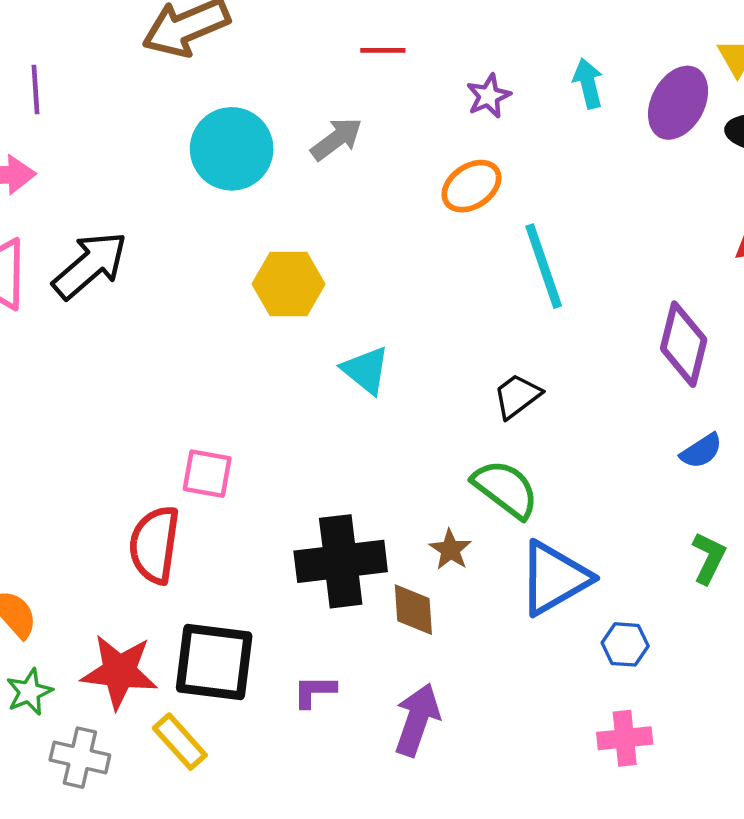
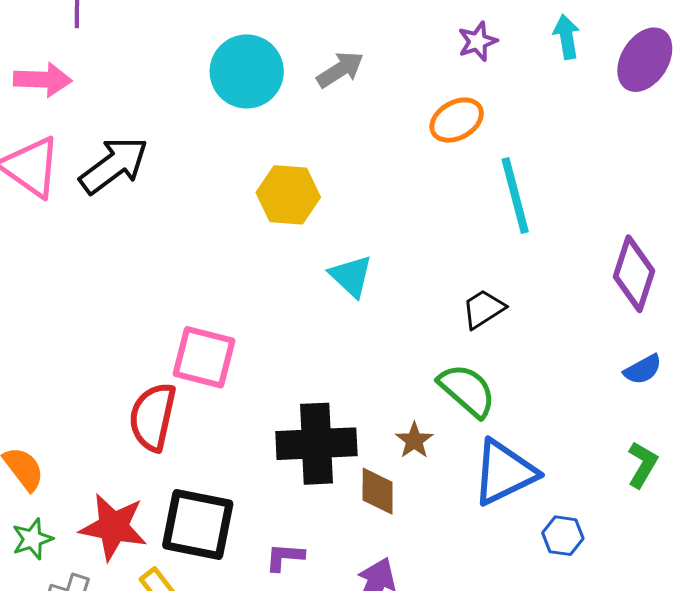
pink square: (207, 474) -> (204, 357), size x1.4

